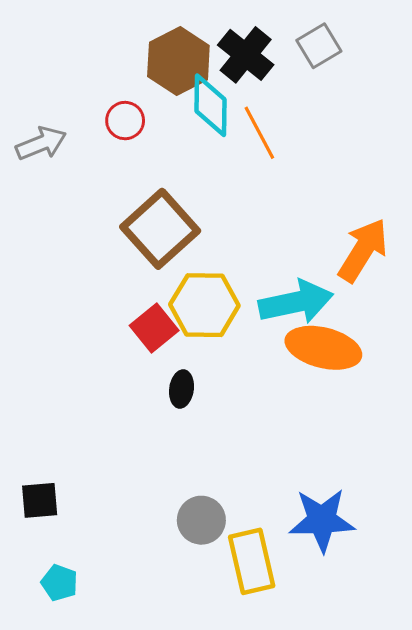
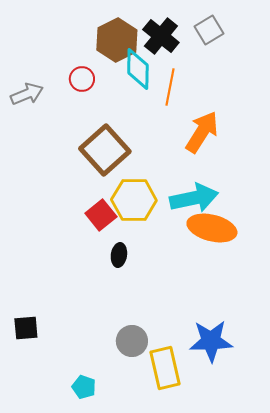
orange line: (259, 133) -> (170, 87), turned 39
orange arrow: (363, 250) -> (202, 132), moved
cyan pentagon: (59, 583) -> (84, 387), moved

